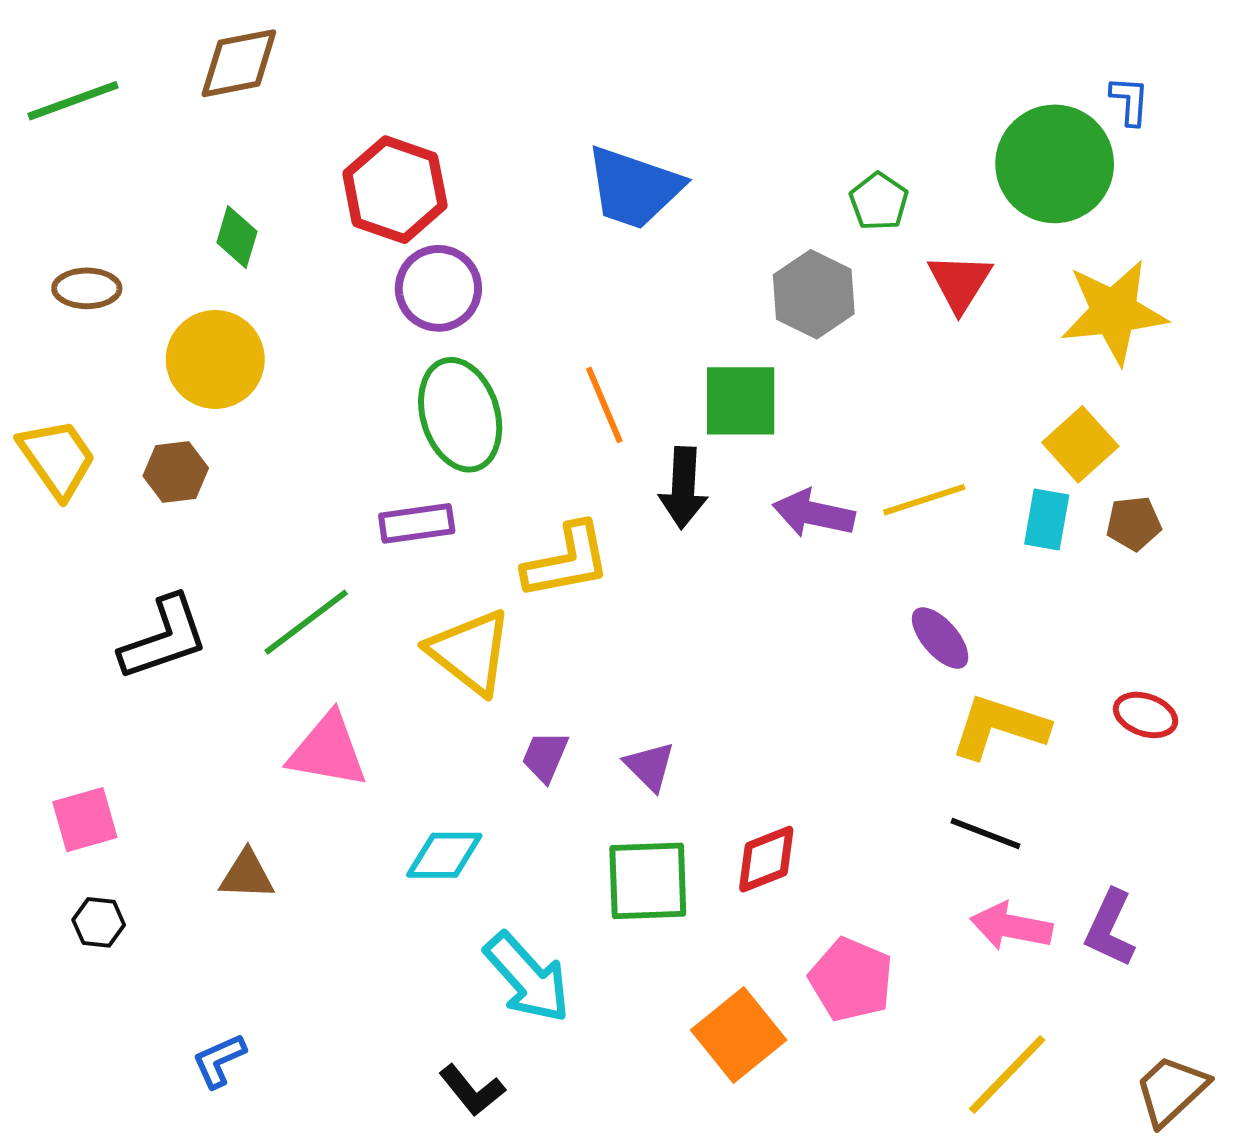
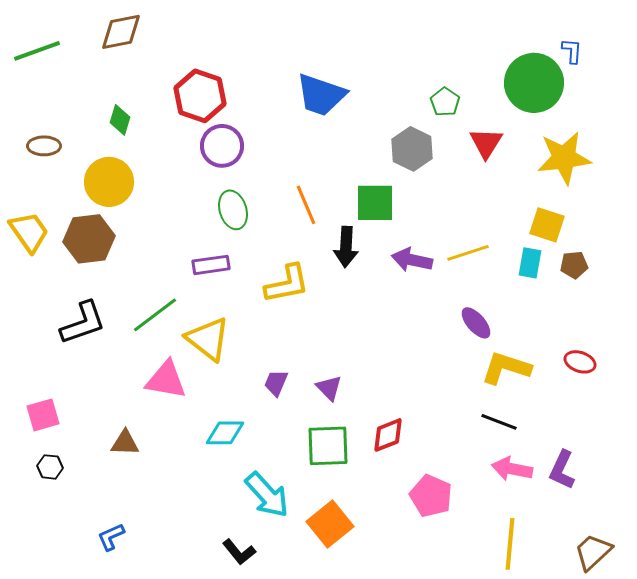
green ellipse: (460, 415) -> (233, 210), size x0.7
yellow square: (1080, 444) -> (547, 225), turned -30
brown hexagon: (176, 472) -> (89, 239), size x1.6
yellow triangle: (470, 652) -> (208, 339), moved
orange square: (739, 1035) -> (330, 524), moved
yellow line: (1007, 1074) -> (510, 544), turned -39

